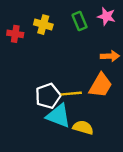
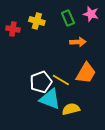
orange arrow: (110, 56) -> (78, 42), moved
yellow line: (71, 94) -> (61, 80), turned 36
yellow semicircle: (83, 127) -> (71, 109), turned -30

